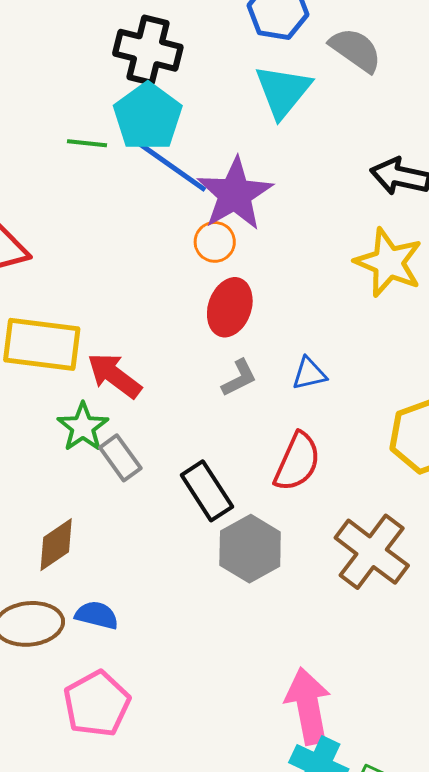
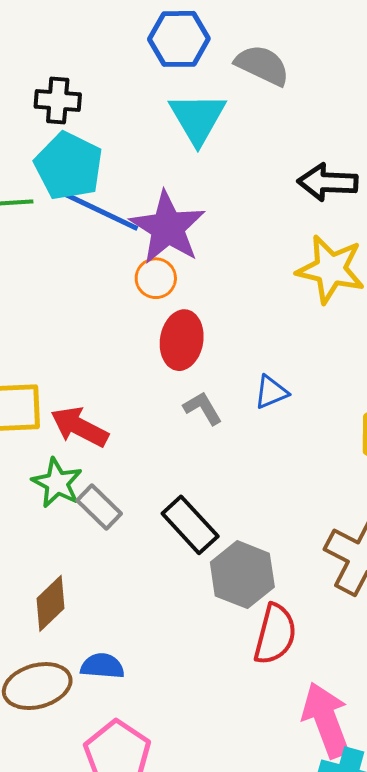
black cross: (148, 50) -> (58, 100), size x0.7
gray L-shape: (239, 378) -> (203, 408), turned -84
red semicircle: (297, 462) -> (275, 634), moved

